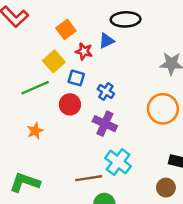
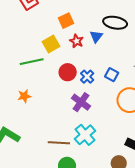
blue triangle: (106, 41) -> (96, 36), turned -40
blue square: (76, 78) -> (112, 75), moved
red circle: (70, 104) -> (68, 72), moved

